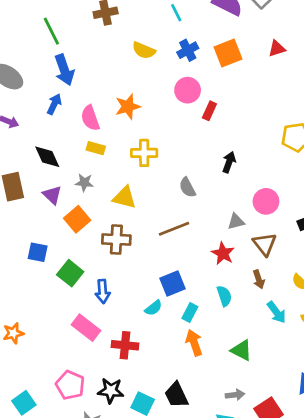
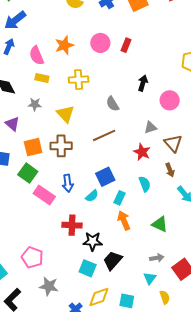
blue arrow: (64, 70) -> (15, 20), turned 75
pink circle: (188, 90) -> (100, 43), moved
purple triangle: (52, 195) -> (12, 124), moved
yellow triangle: (124, 197) -> (65, 114), turned 36
pink circle: (266, 201) -> (170, 100), moved
orange square: (77, 219) -> (33, 147), moved, turned 30
blue arrow: (103, 291) -> (68, 183), moved
pink rectangle: (86, 328) -> (44, 195), moved
black star: (111, 391) -> (93, 241), moved
black trapezoid: (176, 395) -> (113, 261), turned 70

